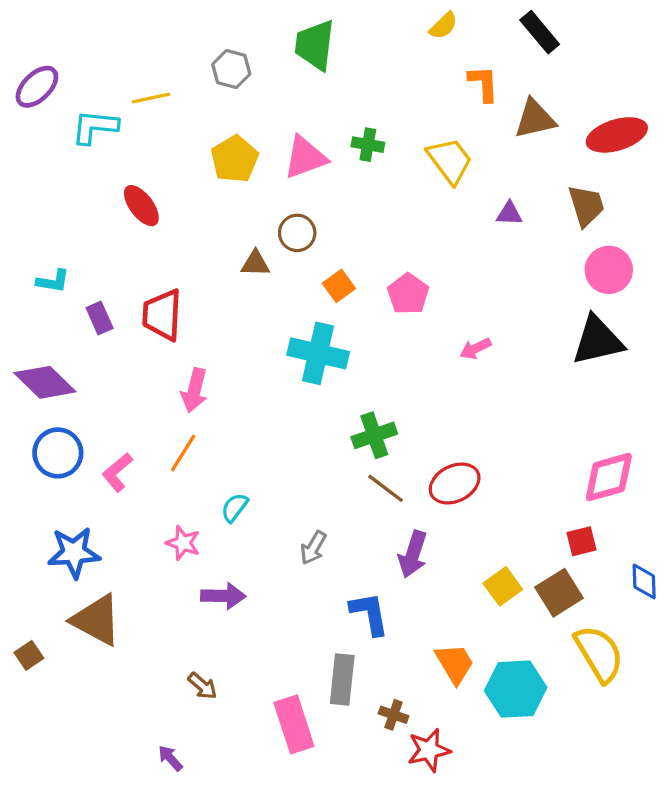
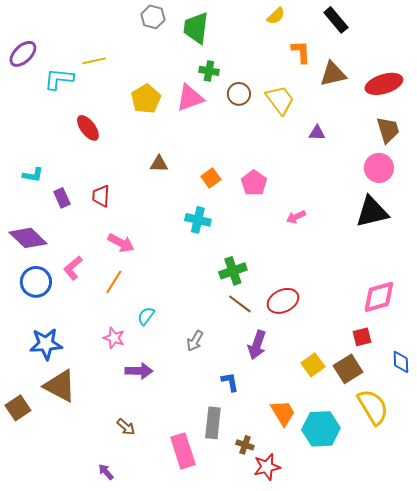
gray hexagon: (231, 69) -> (153, 17), moved
green cross: (368, 145) -> (209, 71), moved
brown trapezoid: (586, 206) -> (388, 130), moved
brown circle: (297, 233) -> (239, 94), moved
red trapezoid: (162, 315) -> (101, 196), size x0.7
cyan cross: (318, 353) -> (198, 220), size x0.7
pink arrow: (194, 390) -> (121, 243), turned -76
pink L-shape: (117, 472) -> (73, 268), moved
blue L-shape: (369, 614) -> (230, 382), size x0.7
brown square: (29, 655) -> (18, 408), size x1.4

